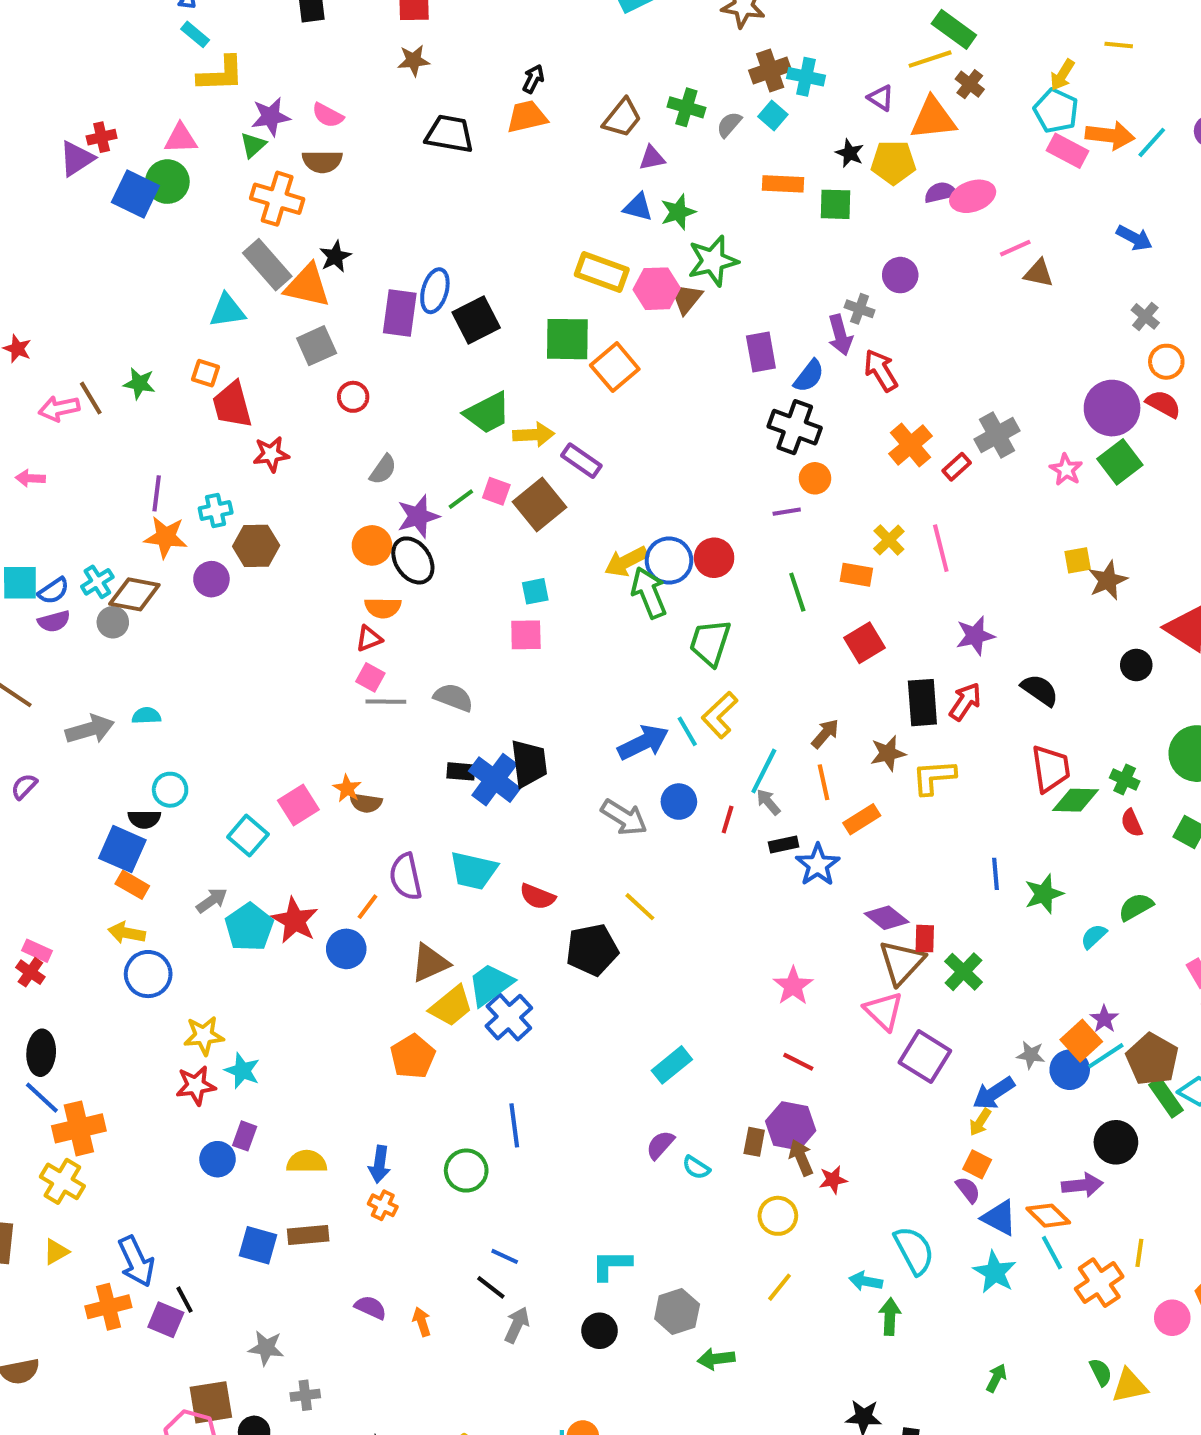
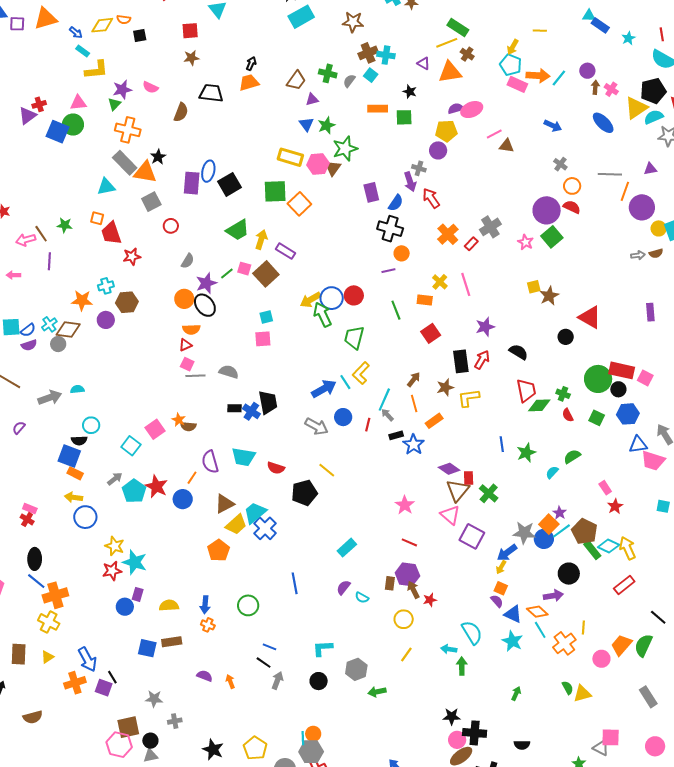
brown semicircle: (322, 161) -> (181, 112), moved, turned -66
yellow pentagon: (893, 162) -> (446, 131), moved
blue triangle: (638, 207) -> (306, 124), turned 42
yellow arrow: (534, 435) -> (261, 240), turned -66
purple line: (157, 493) -> (49, 261), moved
blue cross: (494, 780) -> (251, 411), size x0.7
yellow star: (204, 1036) -> (115, 546), turned 30
gray star: (1031, 1055) -> (524, 533), size x1.6
cyan star: (242, 1071) -> (135, 562), size x1.4
blue line: (514, 1125) -> (295, 583), moved

